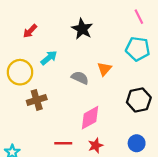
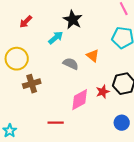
cyan arrow: (49, 58) -> (56, 38), moved
orange triangle: (104, 69) -> (93, 56), turned -32
red star: (96, 145) -> (103, 92), moved

